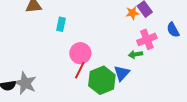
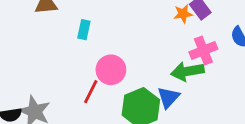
green arrow: (135, 54) -> (187, 71), size x1.6
red line: (80, 70) -> (91, 92), moved

